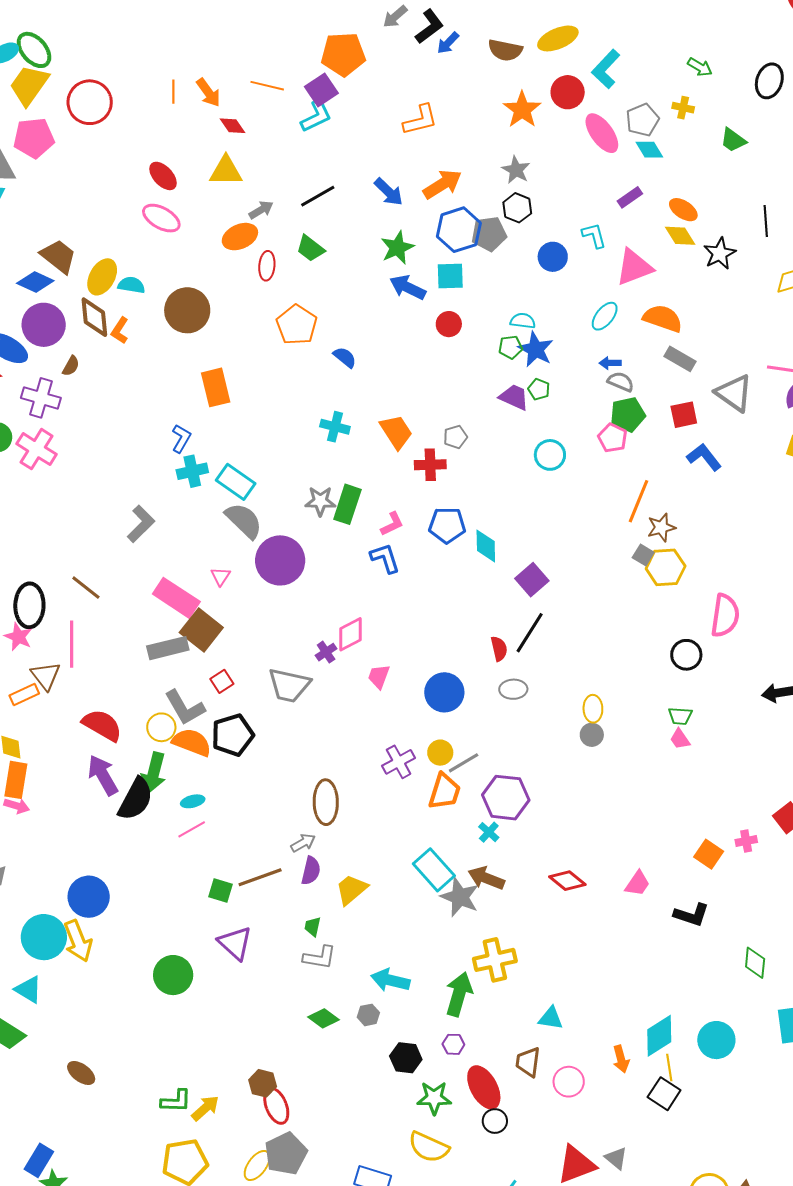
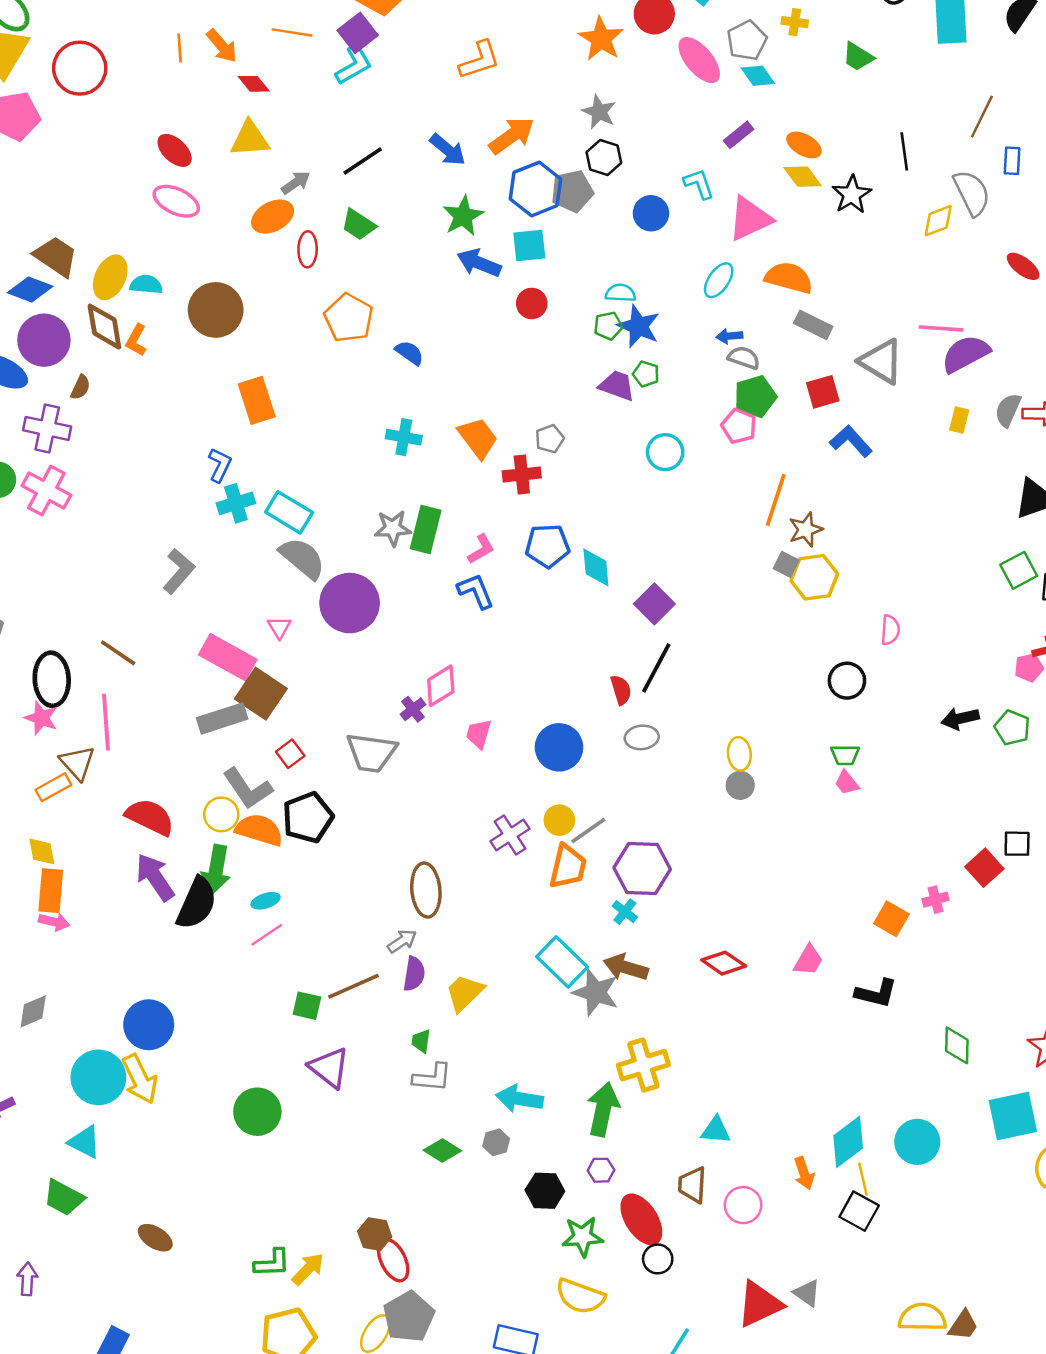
pink semicircle: (725, 616) -> (890, 630), size x0.6

